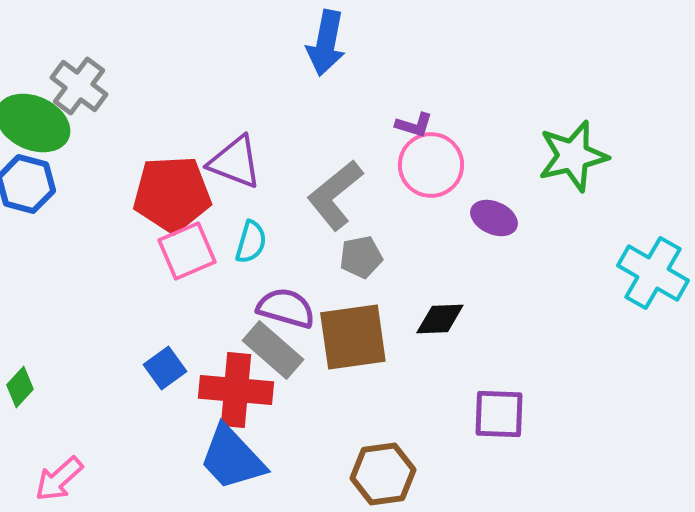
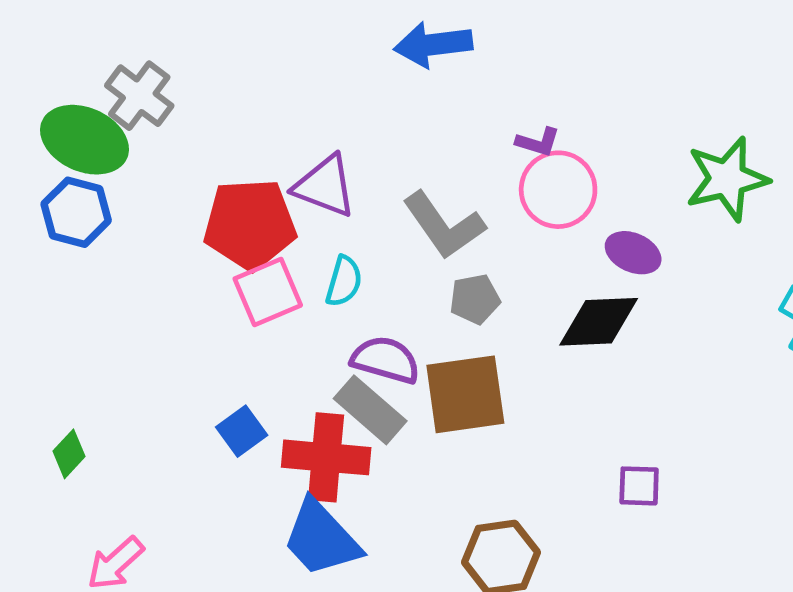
blue arrow: (326, 43) -> (433, 44), turned 72
gray L-shape: (335, 195) -> (444, 225), turned -86
black diamond: (440, 319) -> (599, 322), moved, size x1.4
purple square: (499, 414) -> (639, 486), size x0.7

